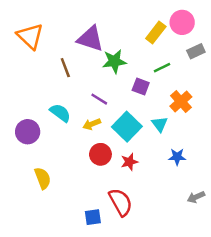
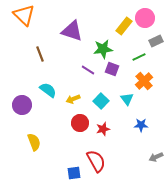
orange triangle: (30, 36) -> (24, 15), moved
green star: (114, 61) -> (103, 49), moved
brown line: (65, 68) -> (40, 54), moved
green line: (162, 68) -> (139, 57), moved
purple line: (99, 99) -> (88, 70), moved
cyan square: (127, 127) -> (101, 101), size x0.7

